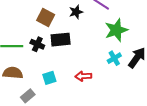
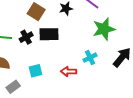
black cross: (37, 44) -> (26, 37), turned 32
cyan cross: (114, 58) -> (90, 58), moved

